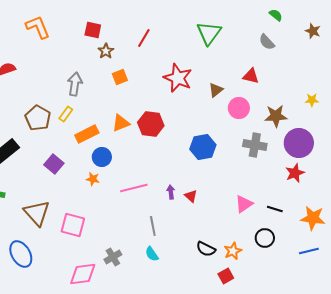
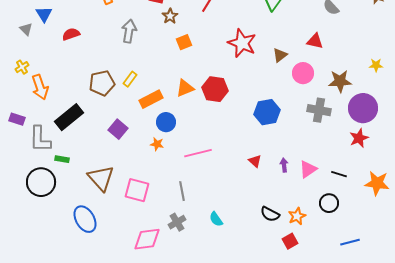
gray arrow: (75, 84) -> (129, 31), moved
brown pentagon: (38, 118) -> (102, 83), turned 30
purple arrow: (171, 192) -> (284, 165), moved
gray line: (153, 226) -> (182, 191), moved
blue line: (309, 251) -> (350, 242), moved

